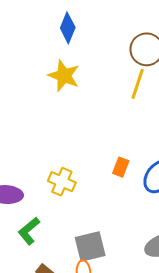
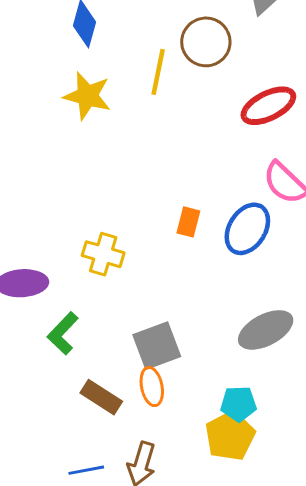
yellow line: (138, 84) -> (158, 72), moved

